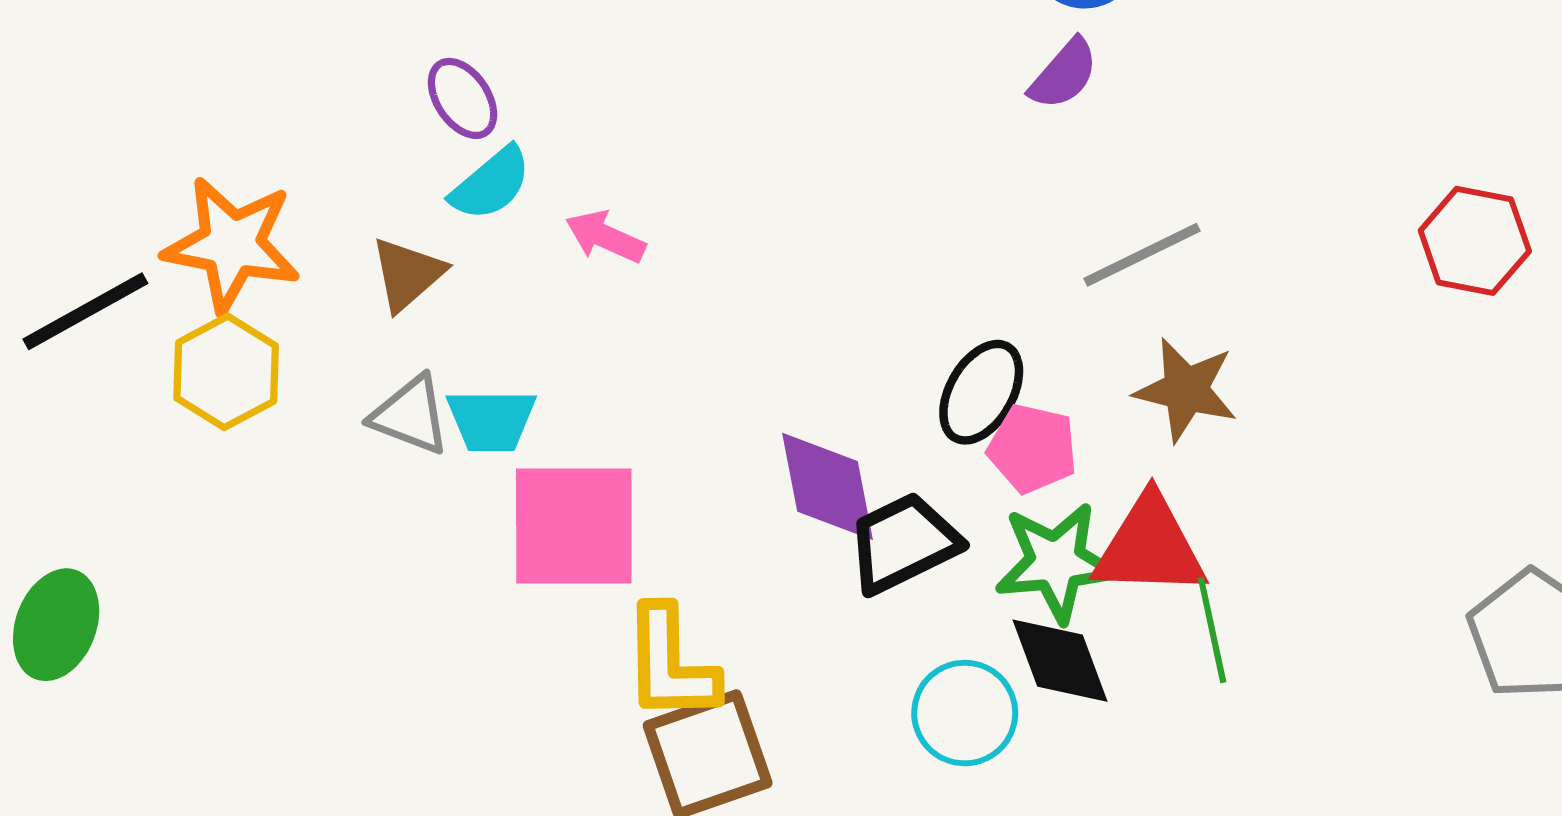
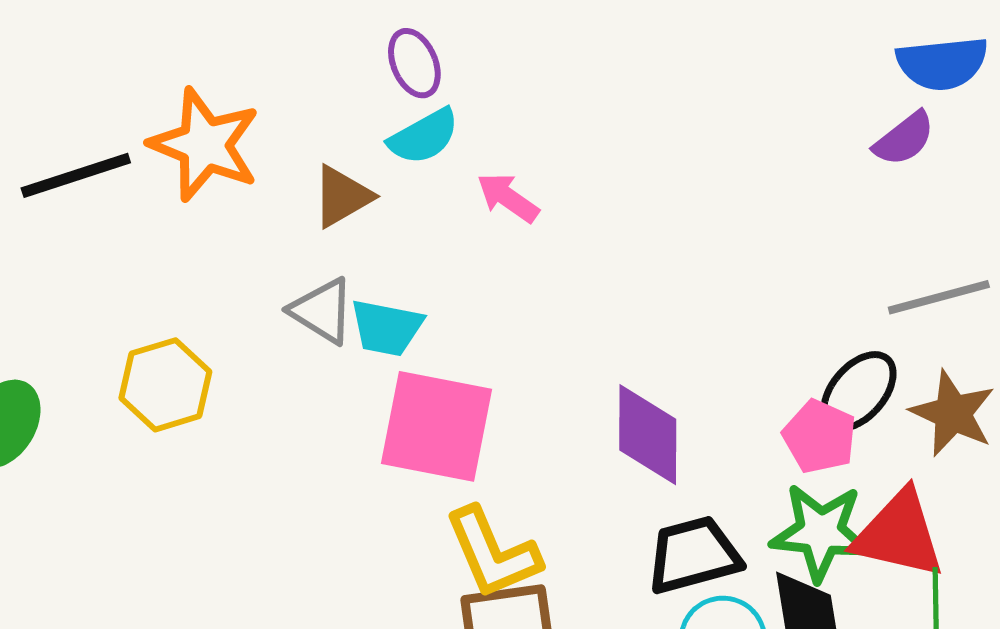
yellow hexagon: (226, 372) -> (165, 385), moved
black ellipse: (981, 392) -> (859, 391), moved
black trapezoid: (903, 543) -> (694, 555), moved
yellow L-shape: (670, 664) -> (493, 553), turned -33

